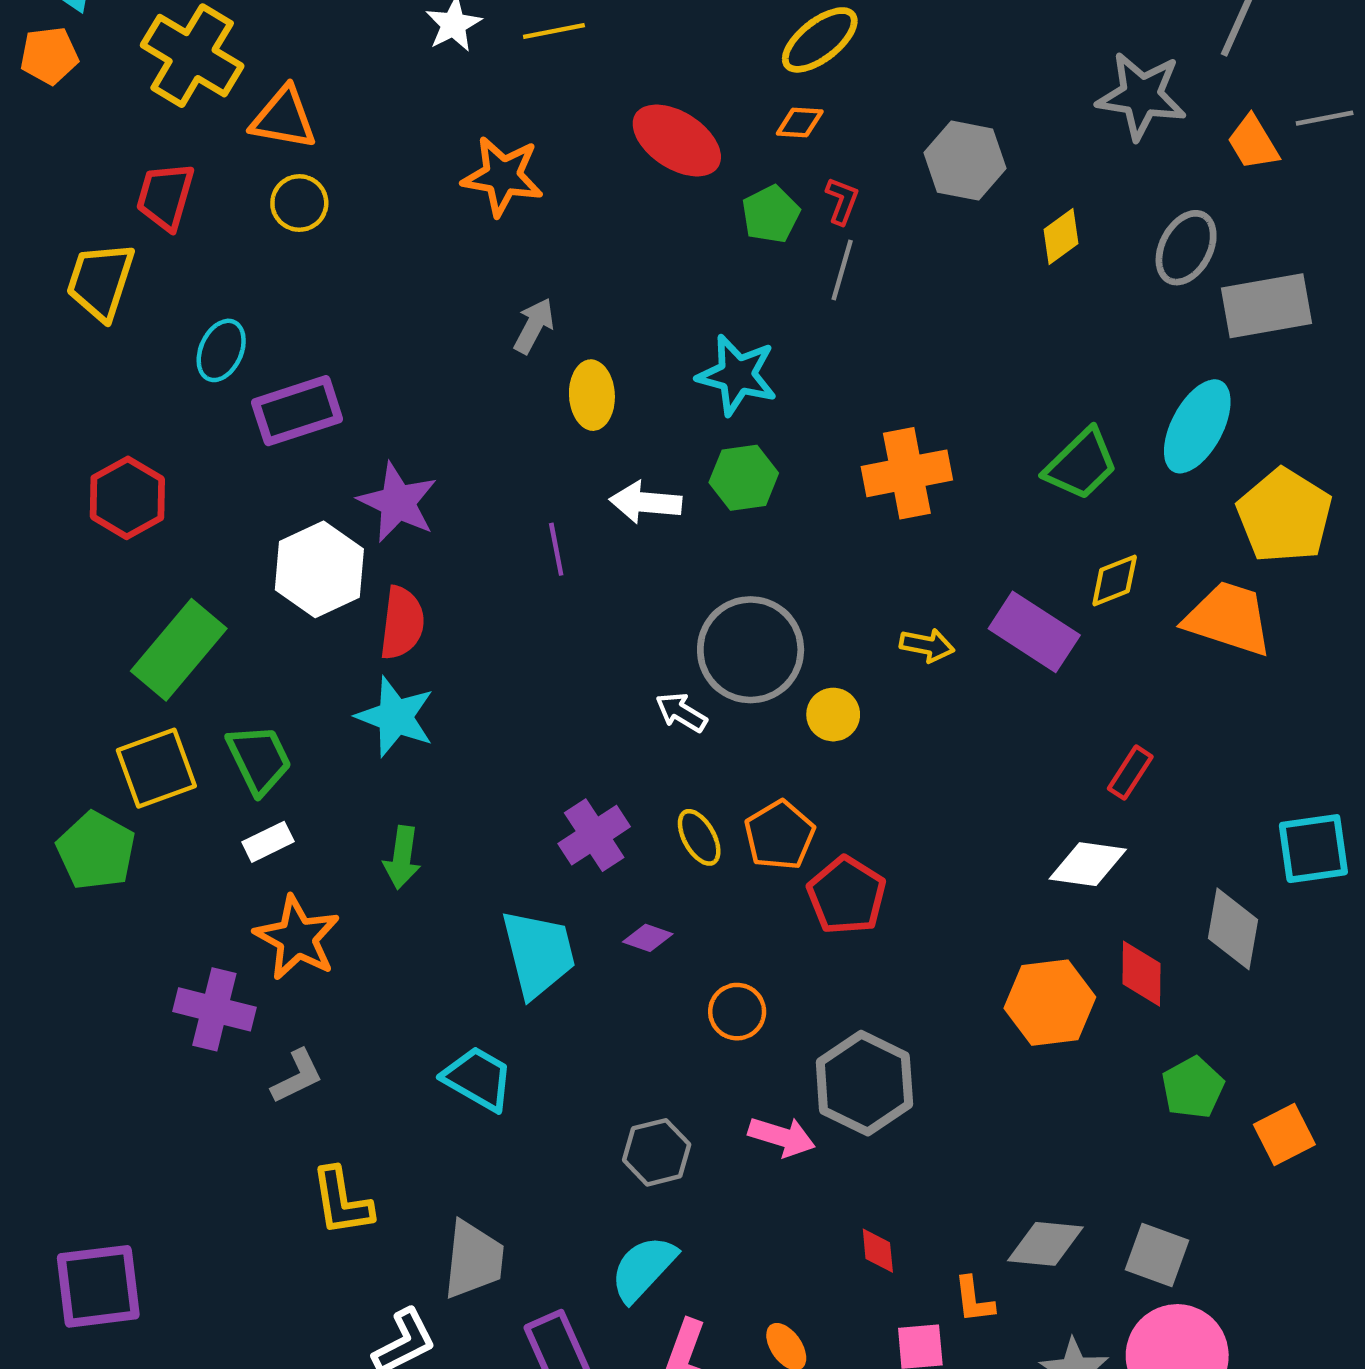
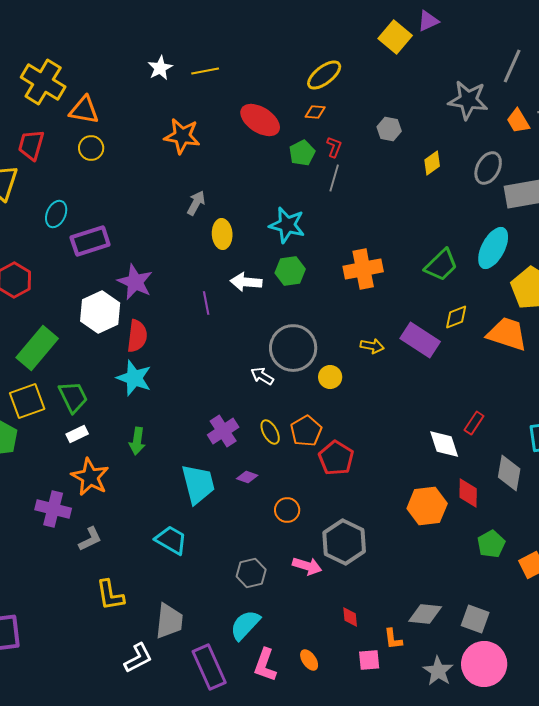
gray hexagon: (965, 161) -> (389, 129), size x0.7
red rectangle: (1130, 773) -> (474, 423), moved
white diamond: (1088, 864) -> (444, 444), turned 64

